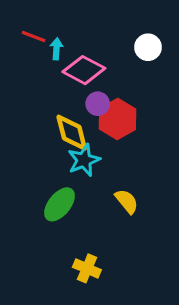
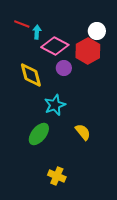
red hexagon: (117, 119) -> (88, 51), moved
yellow diamond: (72, 133) -> (31, 75), moved

